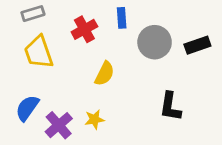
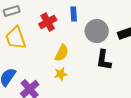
black L-shape: (170, 107) -> (104, 60), moved
yellow star: (94, 119) -> (61, 74), moved

